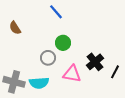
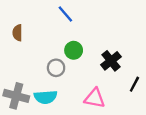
brown semicircle: (15, 28) -> (17, 33), turned 32
black cross: (95, 62) -> (111, 61), moved
pink triangle: (72, 74) -> (95, 98), moved

